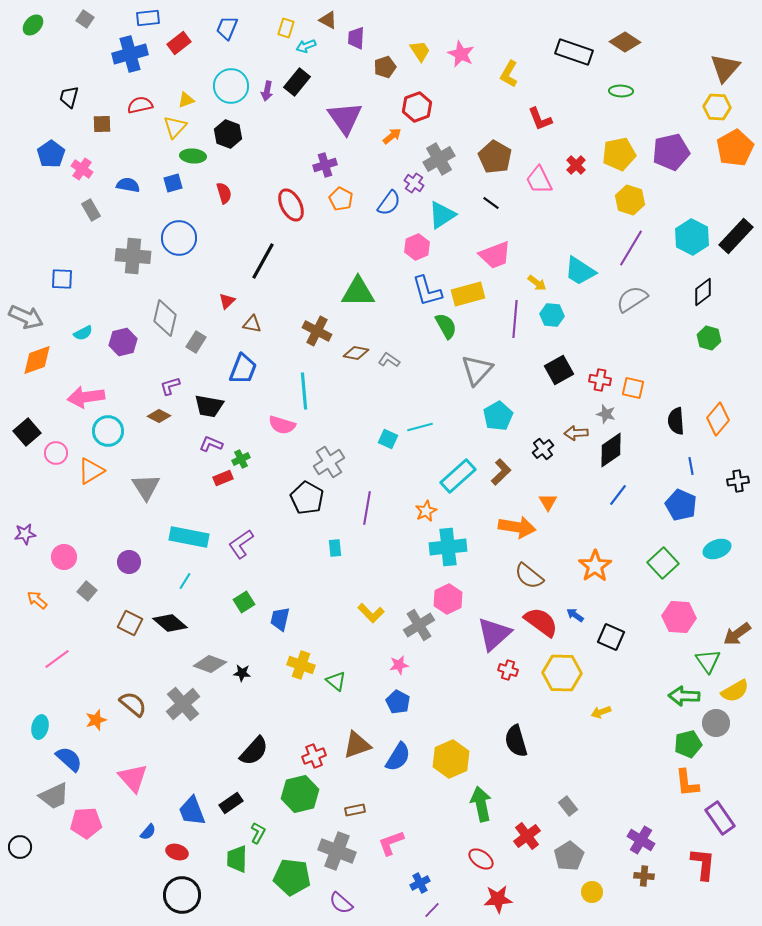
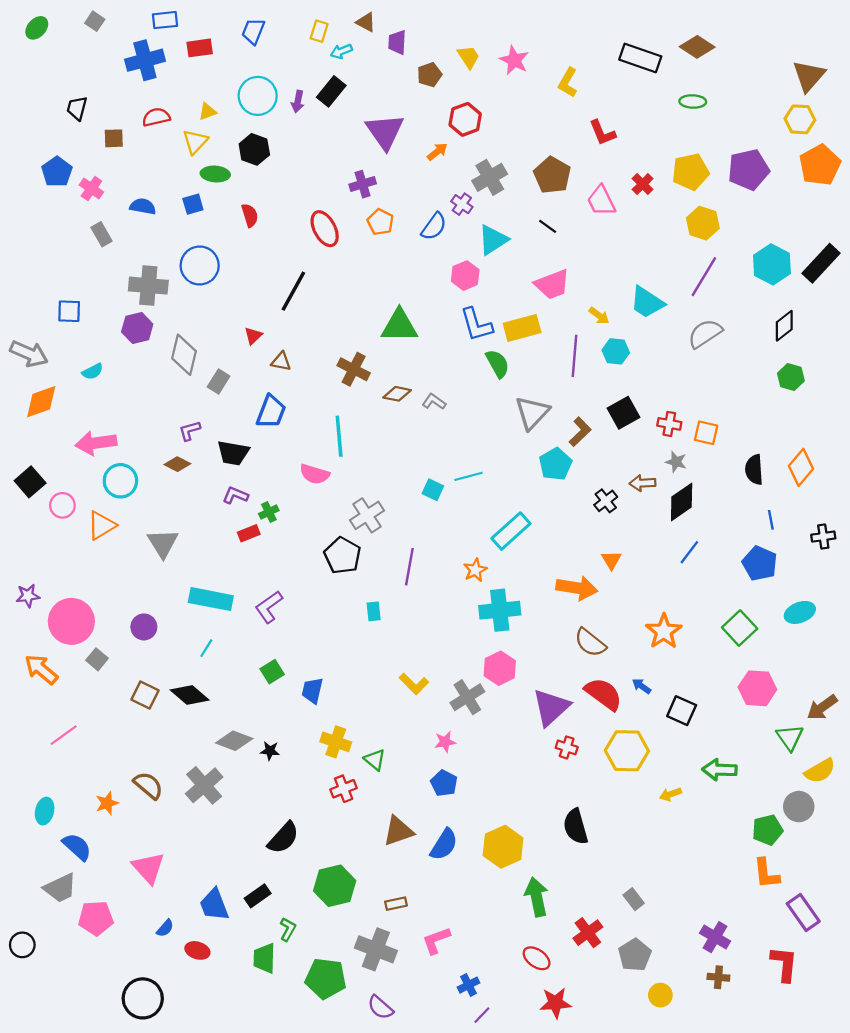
red rectangle: (179, 43) -> (200, 48), turned 30
purple hexagon: (123, 342) -> (137, 328), moved
brown L-shape: (501, 472) -> (580, 432), moved
pink circle: (64, 557) -> (71, 621), size x1.6
orange arrow: (37, 600) -> (41, 669), size x1.5
green arrow: (684, 696) -> (720, 770), moved
red cross: (314, 756) -> (344, 789), moved
black circle: (182, 895) -> (143, 998), moved

